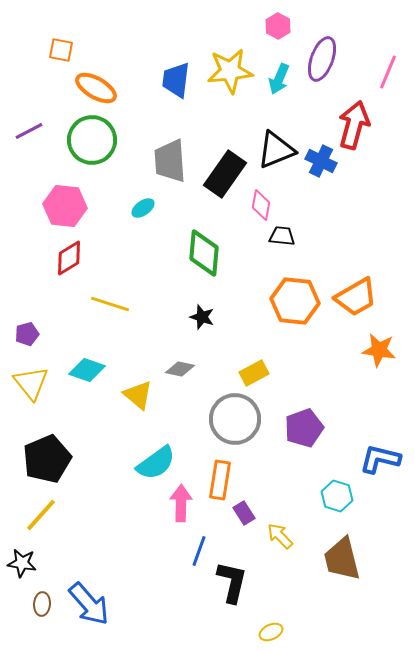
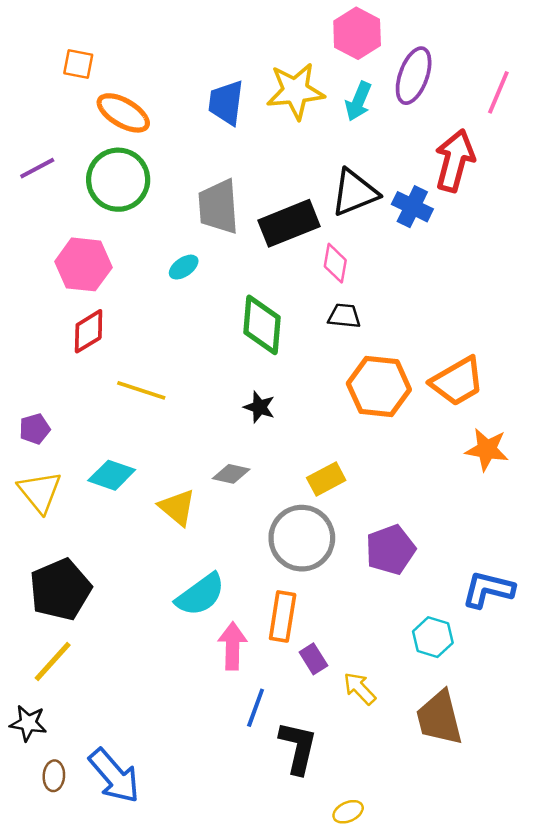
pink hexagon: (278, 26) -> (357, 33), size x1.5
black rectangle: (225, 174) -> (289, 223), turned 33
black trapezoid: (282, 236) -> (344, 316), moved

